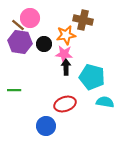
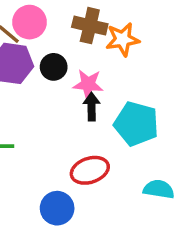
brown cross: (83, 20) -> (90, 26), moved
orange star: (66, 35) -> (123, 39), moved
cyan semicircle: (105, 102) -> (159, 189), moved

